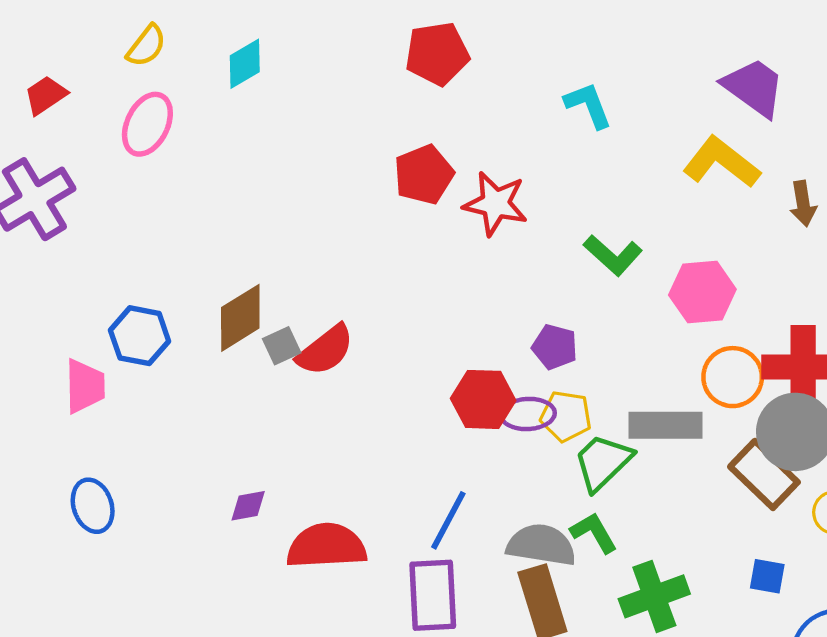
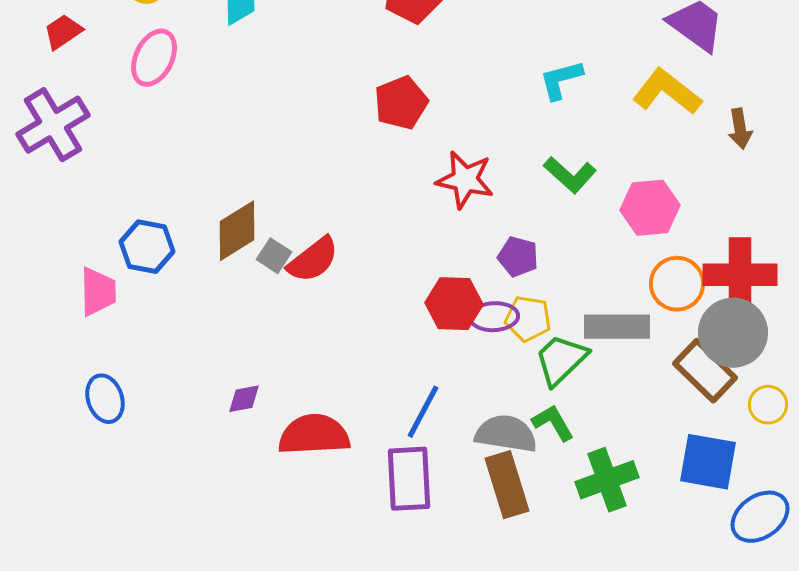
cyan L-shape: (588, 105) -> (561, 80), moved, turned -84
red star: (495, 204) -> (465, 180), moved
gray square: (282, 346) -> (274, 256), turned -32
blue square: (767, 576) -> (708, 462), size x1.8

